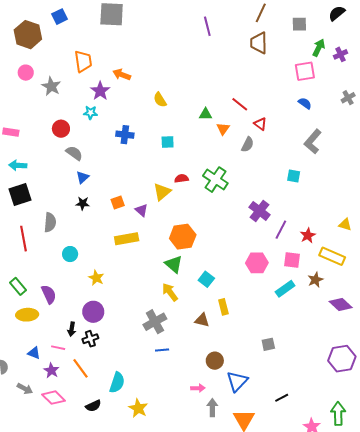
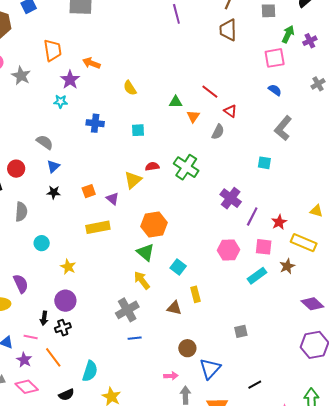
red circle: (61, 129) -> (16, 169), moved
purple diamond: (341, 305) -> (312, 304), moved

